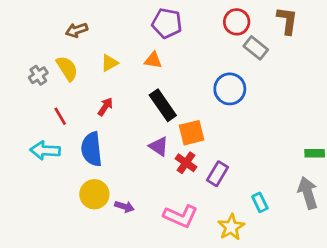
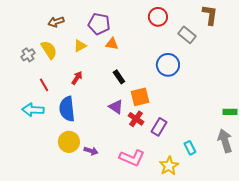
red circle: (237, 22) -> (158, 17), moved
purple pentagon: (167, 23) -> (99, 24), moved
black rectangle: (163, 105) -> (119, 77), size x0.6

